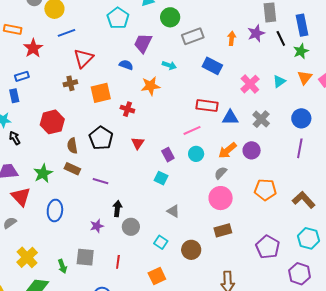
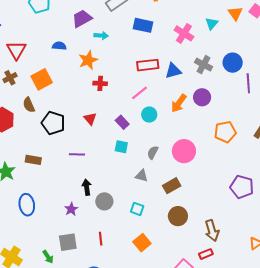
purple trapezoid: (143, 43) -> (82, 19), moved, turned 50
red cross: (127, 109) -> (100, 83), moved
blue circle: (301, 118) -> (233, 63), moved
brown semicircle: (72, 146) -> (29, 105), moved
gray semicircle: (221, 173) -> (153, 152), moved
purple line: (101, 181) -> (77, 154), moved
brown rectangle: (223, 230) -> (172, 186), moved
brown circle: (191, 250) -> (178, 216), moved

